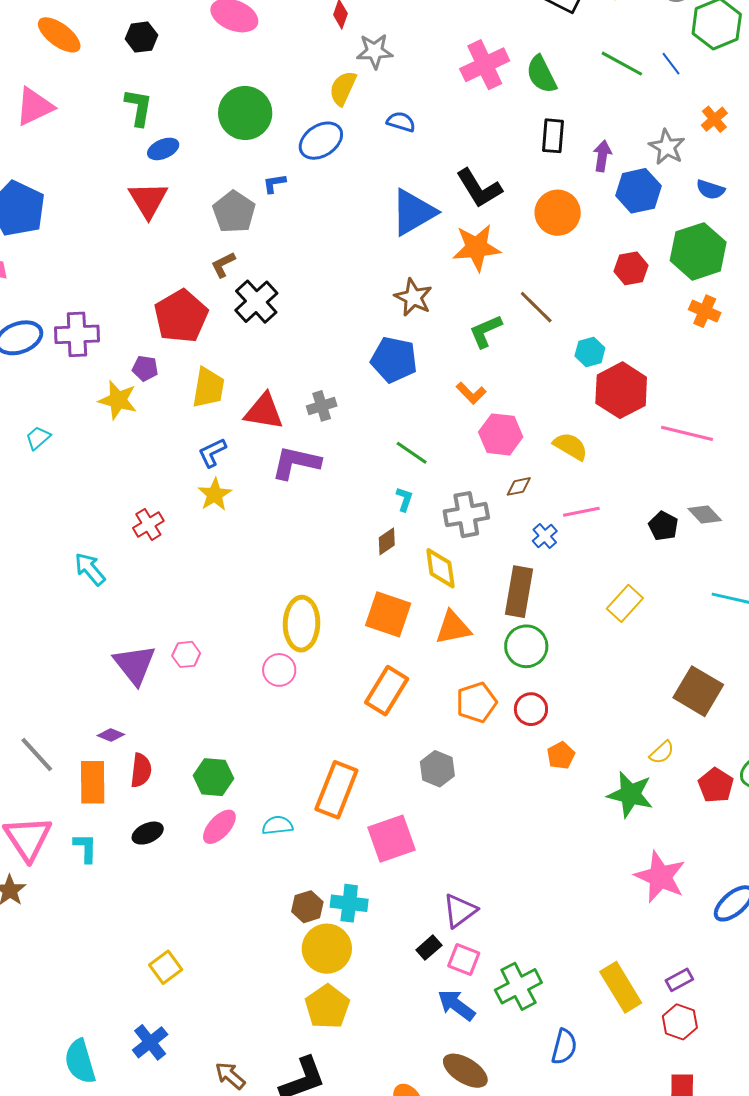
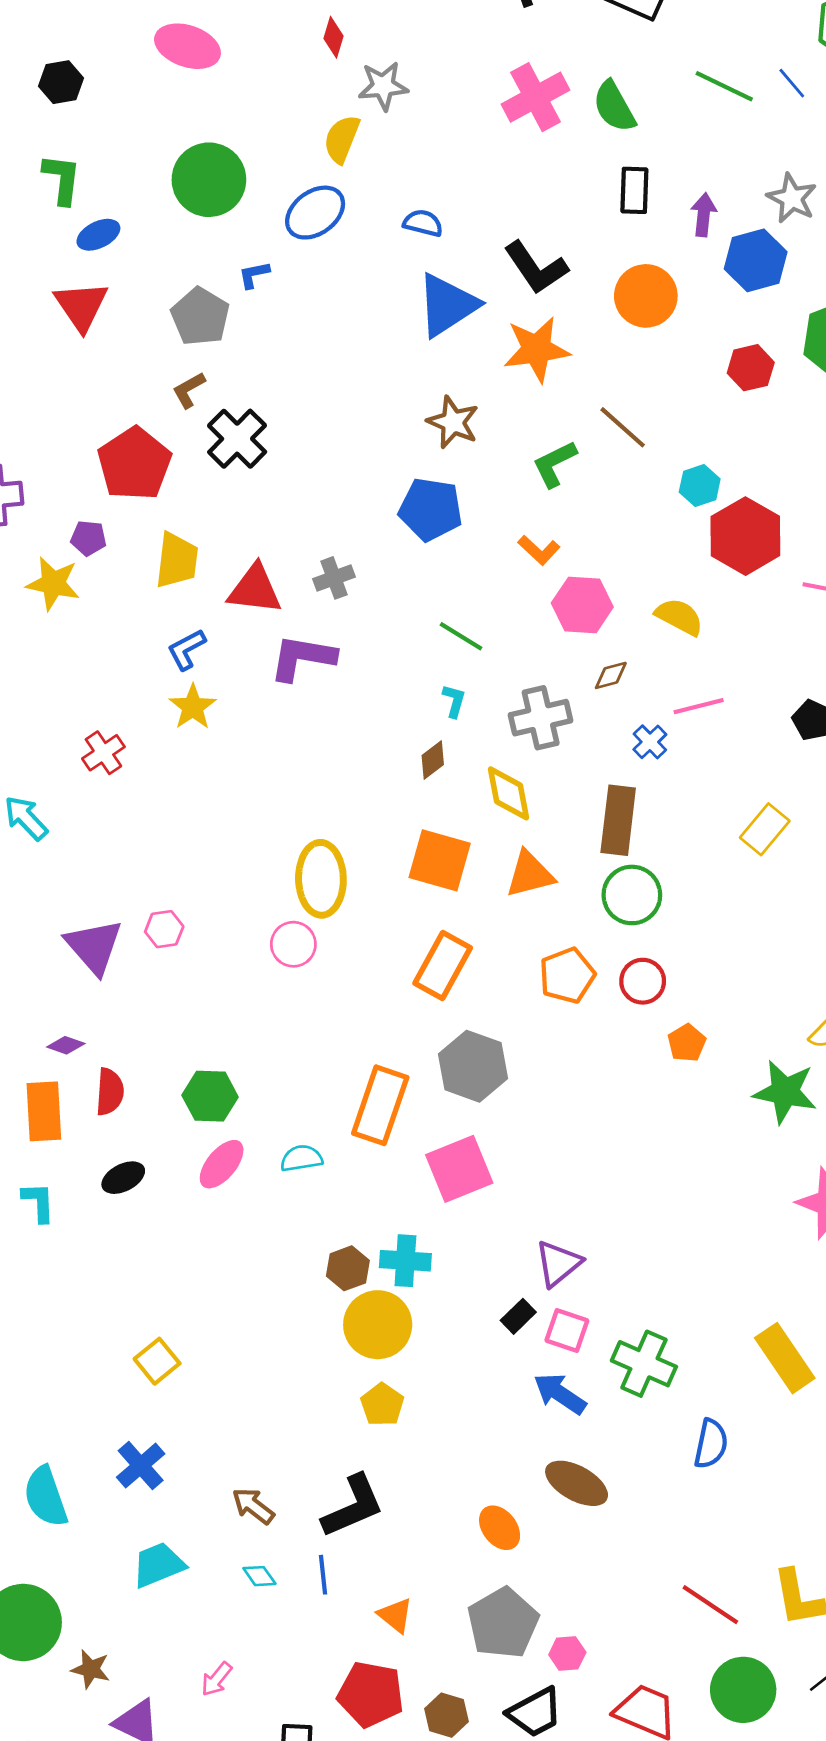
blue semicircle: (401, 122) -> (423, 223), moved
gray hexagon: (437, 769) -> (473, 1066), moved, size x1.4
green cross: (518, 986) -> (644, 1364), turned -36
yellow pentagon: (327, 1007) -> (382, 1405), size x0.7

